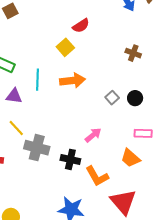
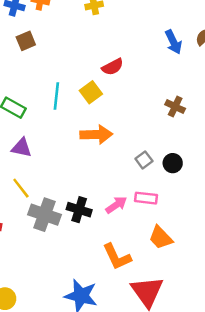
cyan line: (38, 80) -> (56, 96), moved
pink rectangle: (143, 133) -> (146, 198), moved
black cross: (70, 159) -> (79, 210), moved

